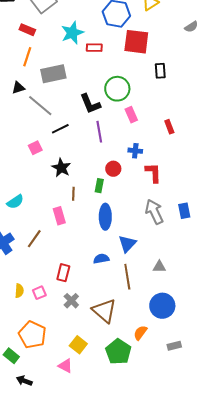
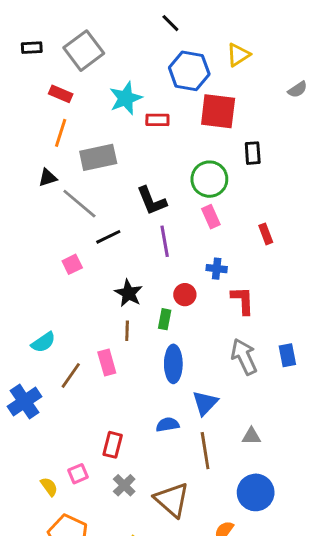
green circle: (117, 89) -> (209, 179), moved
black star: (61, 168) -> (129, 293), moved
brown line: (34, 239) -> (71, 375), moved
yellow semicircle: (19, 291) -> (49, 487), moved, turned -40

